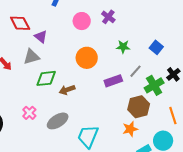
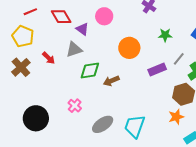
pink circle: (82, 21) -> (104, 16), moved
gray ellipse: (58, 121) -> (103, 124), moved

